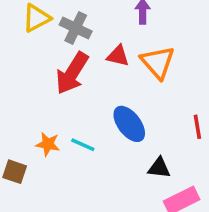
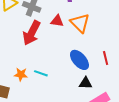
blue ellipse: (129, 124) -> (79, 60), moved

